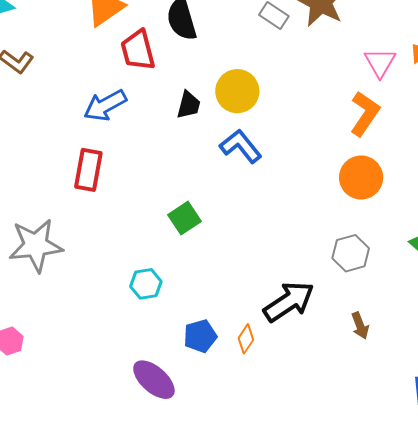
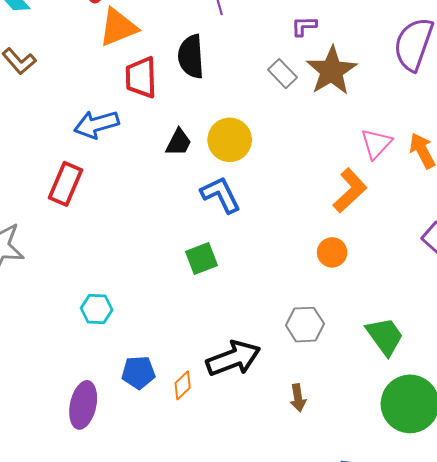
orange circle: (361, 178) -> (332, 252), size x0.7
green square: (185, 218) -> (202, 259), moved
purple ellipse: (154, 380) -> (83, 405), turned 48

